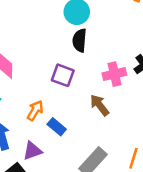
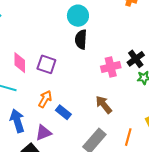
purple square: (63, 75) -> (46, 64), moved
brown arrow: (100, 105) -> (104, 105), moved

